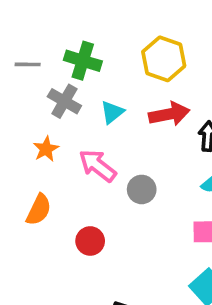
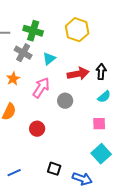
red arrow: (169, 114) -> (78, 74), moved
pink arrow: (98, 166) -> (41, 88), turned 85

